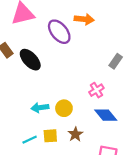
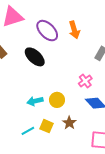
orange arrow: (84, 19) -> (74, 30), moved, turned 72
black ellipse: (30, 60) -> (35, 57), moved
yellow square: (50, 136) -> (46, 126), turned 32

